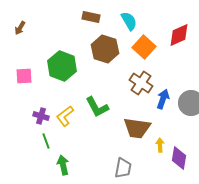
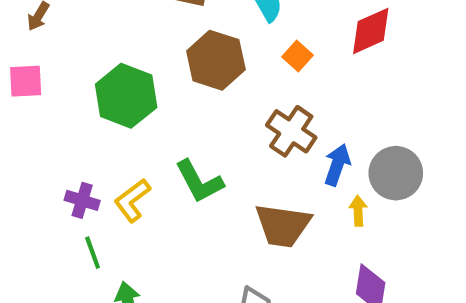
orange square: (144, 47) -> (297, 56), size x0.6
pink square: (24, 76) -> (26, 81), moved
yellow arrow: (160, 145) -> (358, 211), moved

